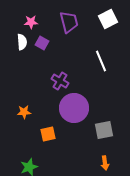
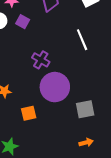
orange arrow: (105, 163) -> (86, 142), turned -96

